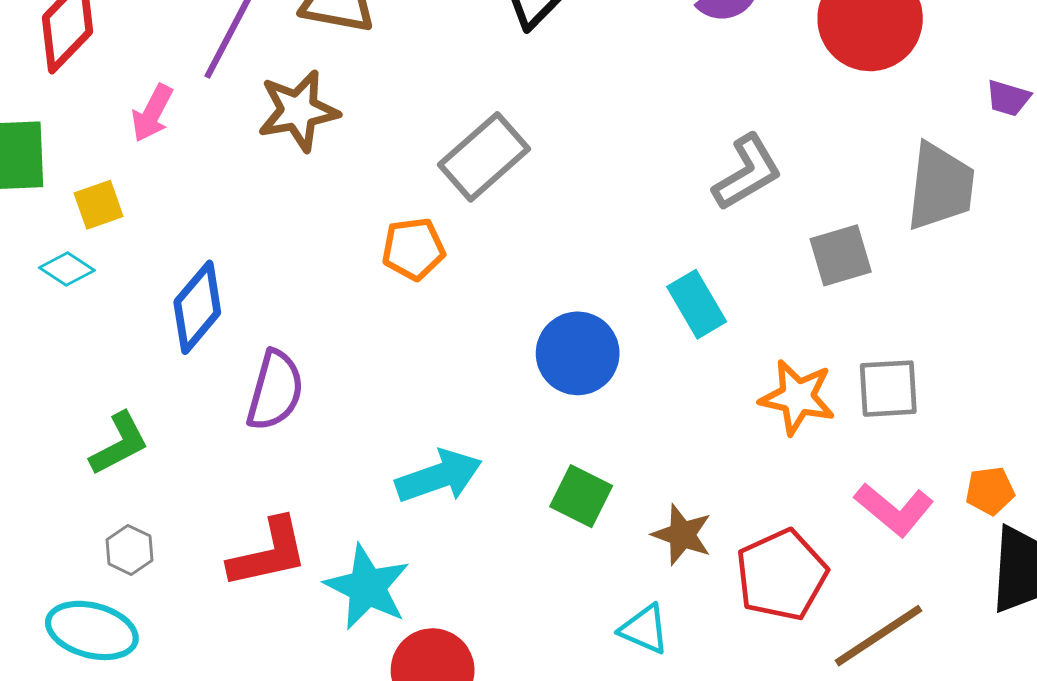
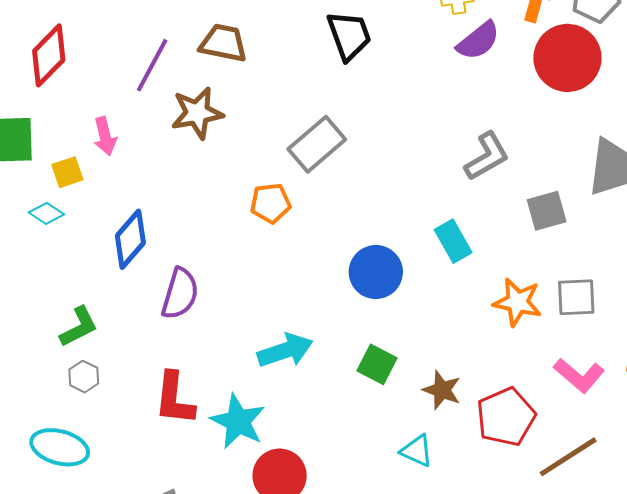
pink arrow: (152, 113) -> (105, 136), moved, turned -42
gray hexagon: (130, 550) -> (84, 377), moved
red L-shape: (268, 553) -> (174, 399), turned 108

